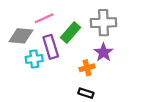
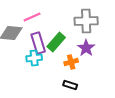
green rectangle: (70, 33) -> (56, 42), moved
cyan cross: (34, 59) -> (34, 58), moved

